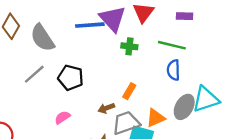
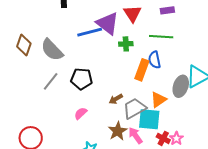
blue semicircle: (173, 70) -> (155, 60), moved
orange rectangle: (129, 91) -> (142, 70), moved, size x1.5

